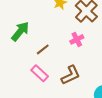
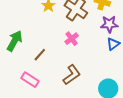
pink rectangle: (40, 73) -> (30, 80), moved

